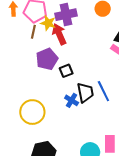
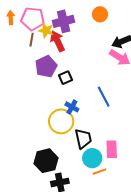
black trapezoid: (85, 93) -> (83, 139), moved
yellow circle: (32, 112) -> (61, 121), moved

